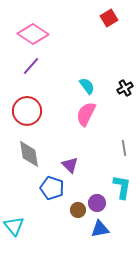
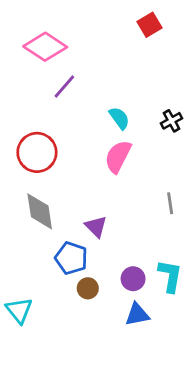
purple line: (31, 66) -> (64, 86), moved
cyan L-shape: (122, 187) -> (170, 276), moved
brown circle: (78, 210) -> (88, 288), moved

